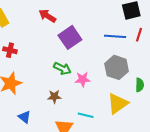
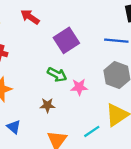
red arrow: (47, 16) -> (30, 17), moved
cyan line: (86, 115) -> (92, 131), moved, turned -49

